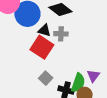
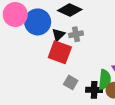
black triangle: (44, 30) -> (58, 35), turned -48

